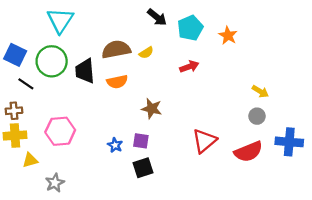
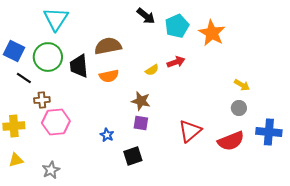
orange star: (228, 35) -> (212, 33), size x1.5
yellow semicircle: (146, 53) -> (152, 70), moved
brown cross: (14, 111) -> (42, 100), moved
purple square: (141, 141) -> (141, 123), moved
yellow triangle: (30, 160) -> (16, 160), moved

